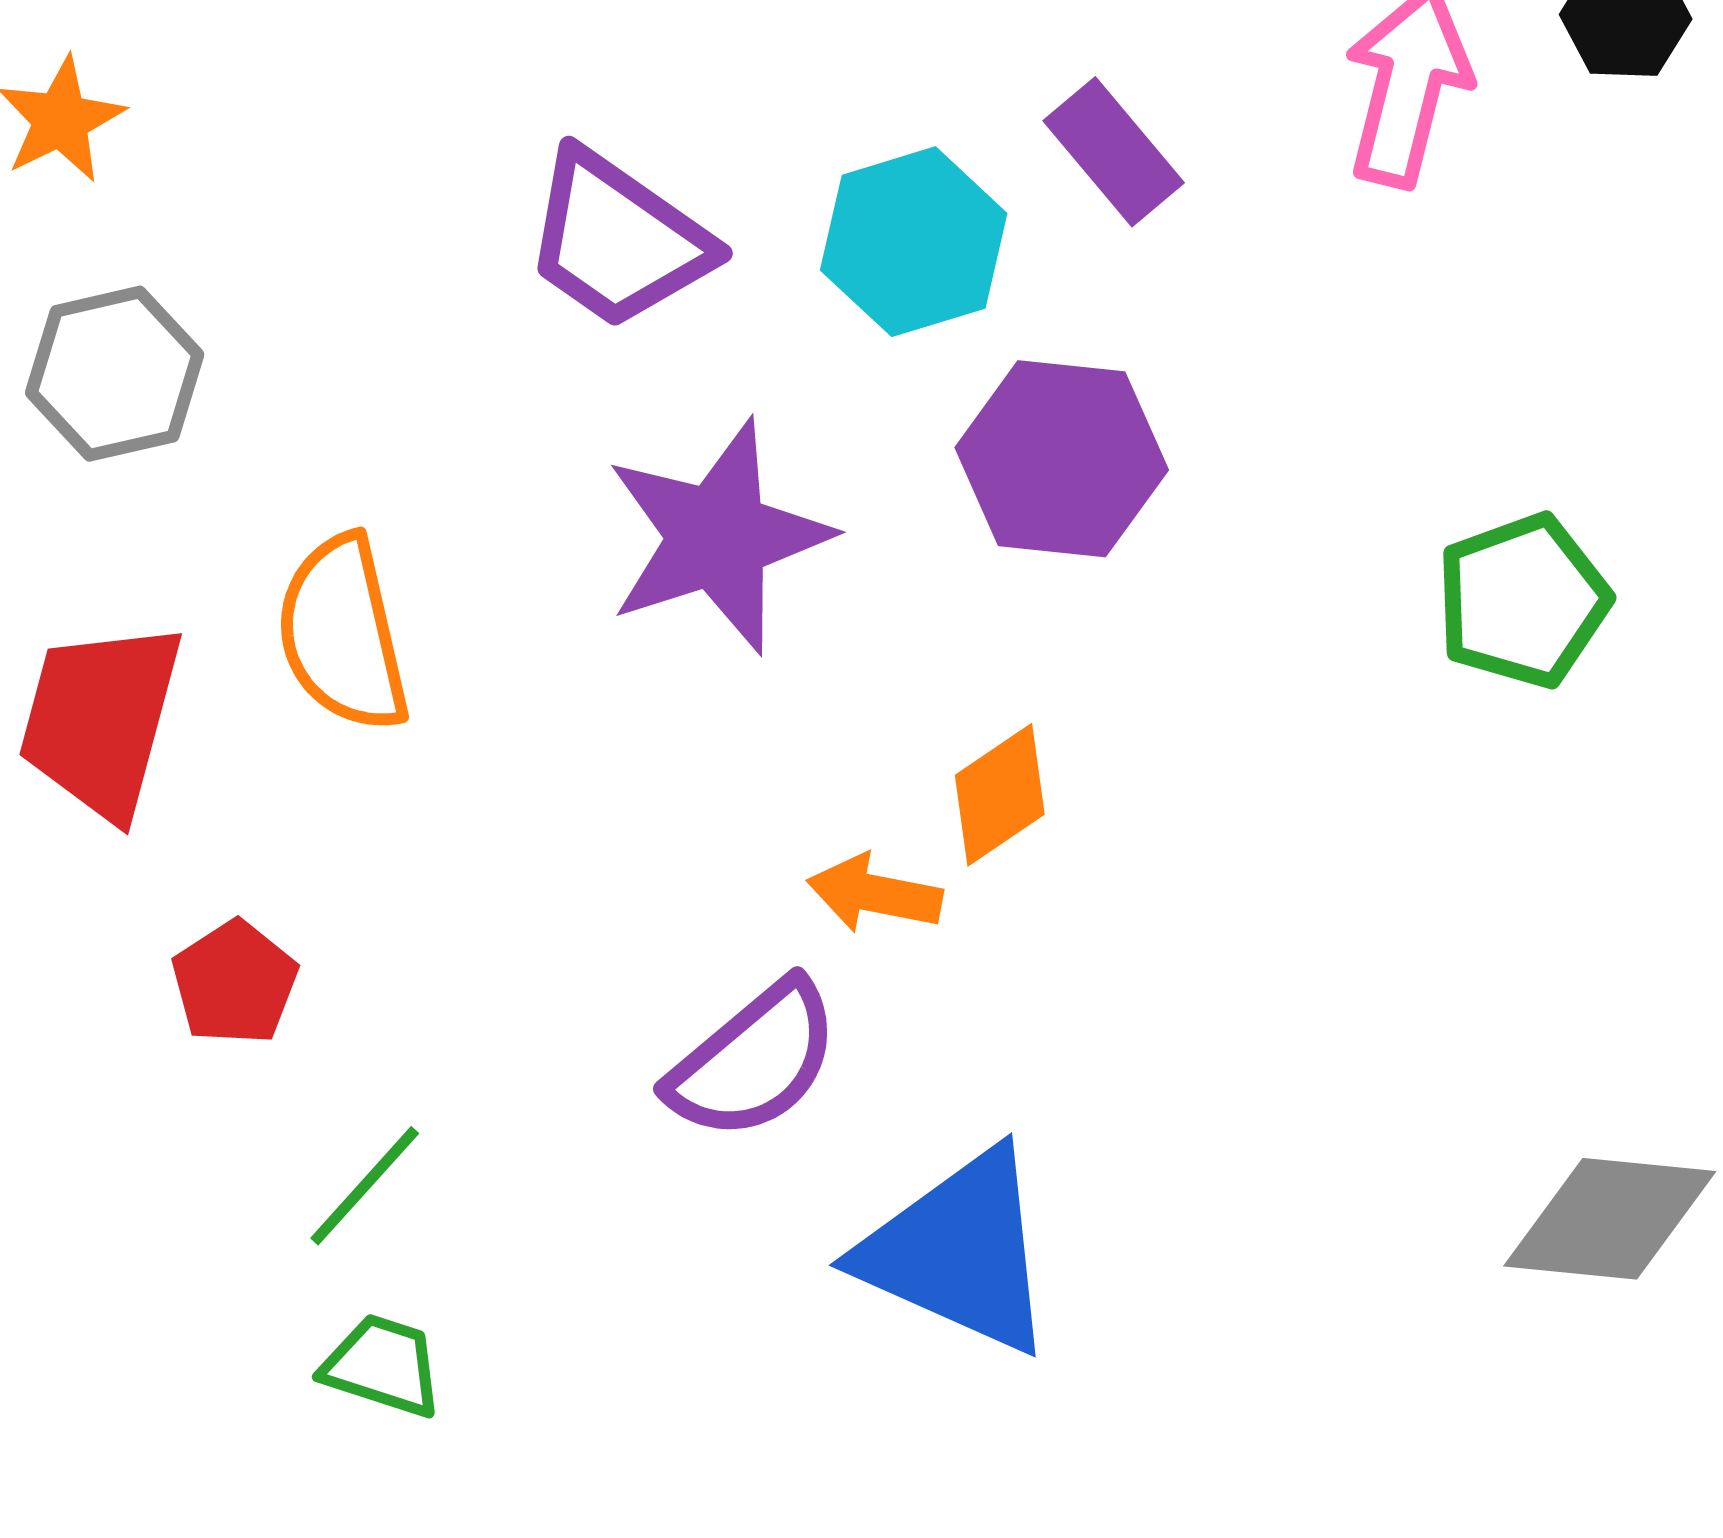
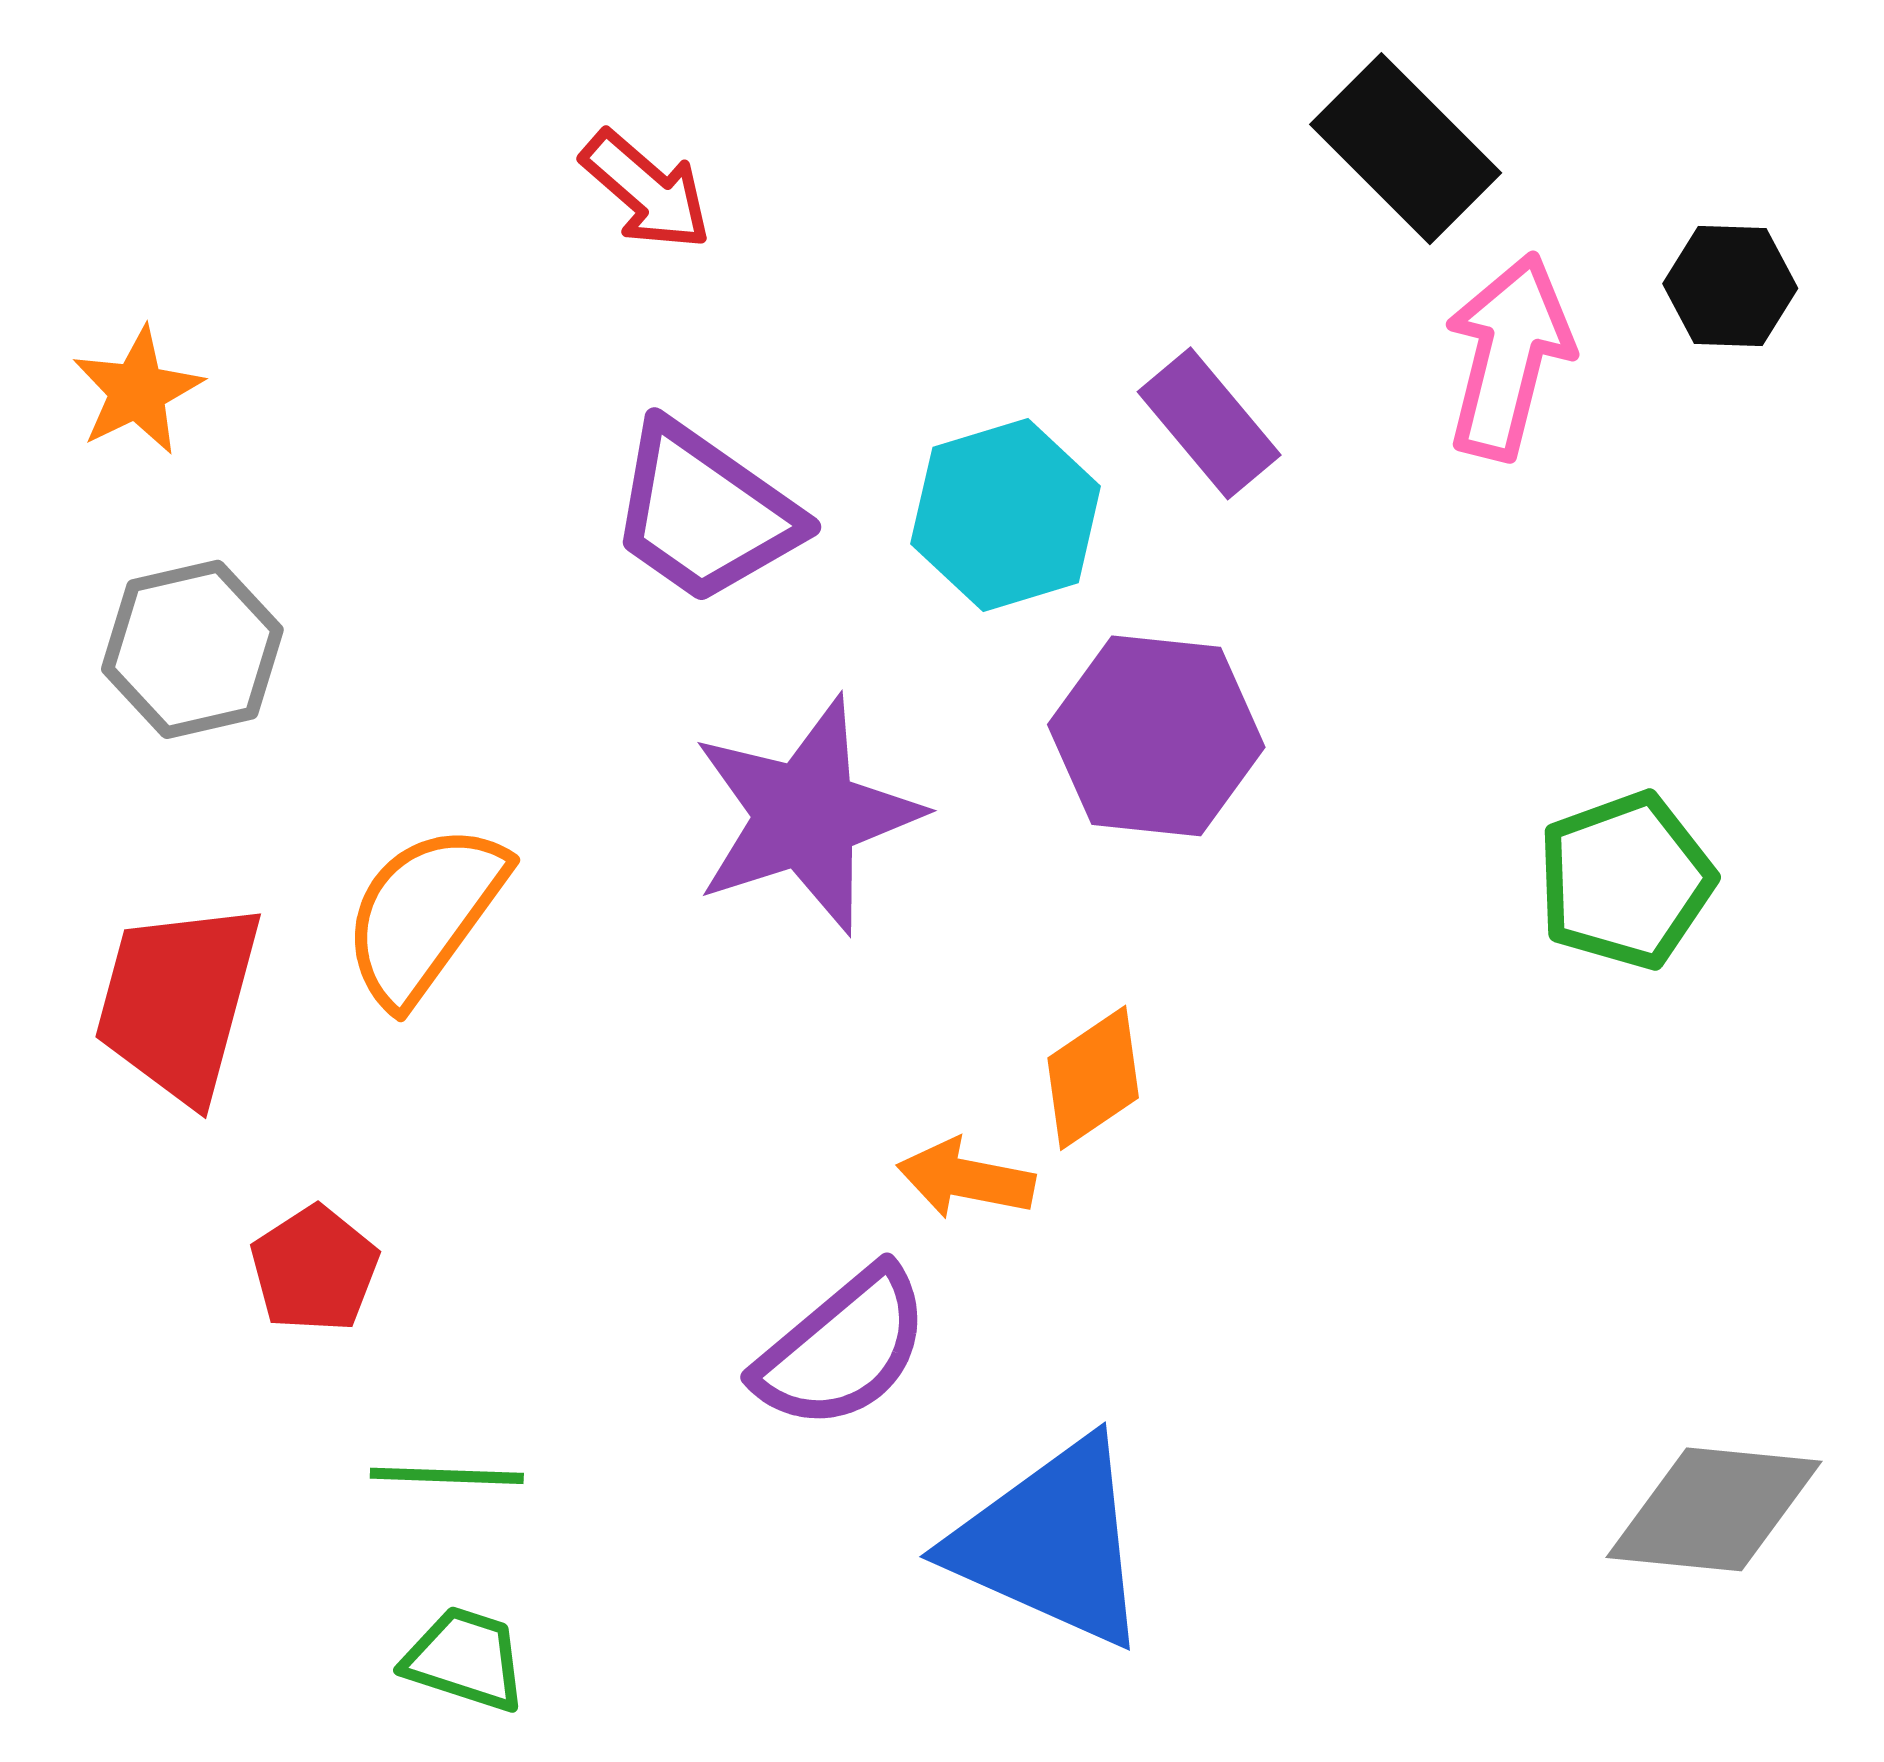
orange semicircle: (343, 634) -> (424, 914), turned 49
green line: (365, 1186) -> (447, 1476), turned 50

